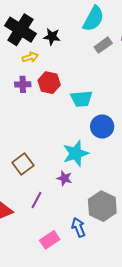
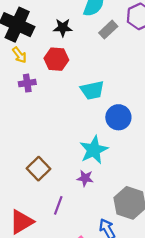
black star: (52, 37) -> (63, 28), moved
yellow arrow: (30, 57) -> (19, 55), moved, turned 77
red hexagon: (49, 83) -> (56, 59), moved

